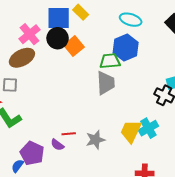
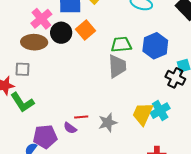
black circle: (58, 38) -> (61, 33), moved
blue hexagon: (126, 48) -> (155, 46), moved
brown ellipse: (22, 58) -> (34, 42), turned 30
purple pentagon: (32, 153) -> (45, 137), turned -30

